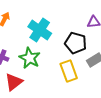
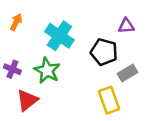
yellow rectangle: (69, 71) -> (109, 100), moved

